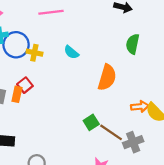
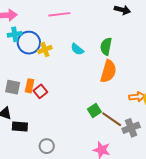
green semicircle: (133, 44) -> (106, 46), moved
yellow cross: (34, 53) -> (45, 49), turned -32
red square: (25, 85) -> (40, 91), moved

